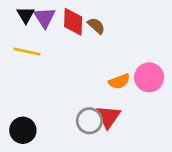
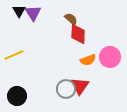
red diamond: (73, 22) -> (78, 34), moved
yellow line: (27, 52) -> (14, 55), moved, turned -36

